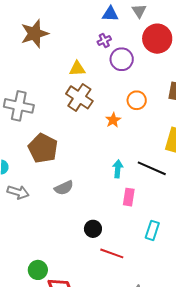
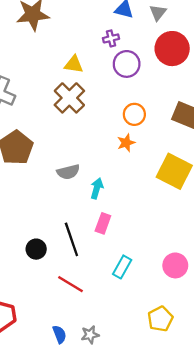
orange star: (113, 120) -> (126, 143), moved
black line: (152, 168) -> (71, 239), moved, turned 36
gray semicircle: (64, 188) -> (68, 172), moved
black circle: (93, 229) -> (36, 249), moved

